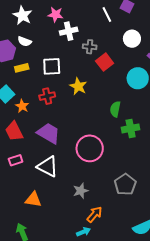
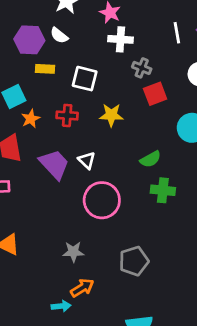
yellow star: (78, 86) -> (111, 115), turned 30
green semicircle: (115, 109) -> (150, 159), turned -147
white triangle: (48, 167) -> (87, 160), moved, size x0.6

